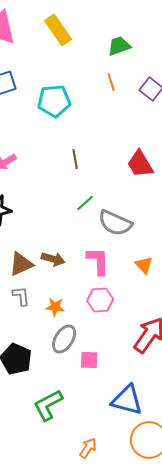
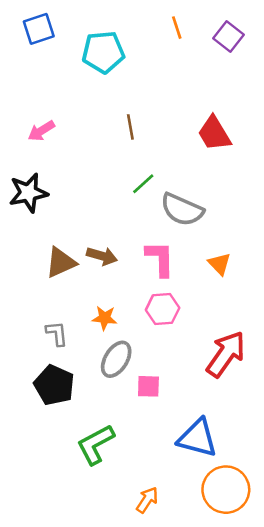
gray L-shape: (21, 296) -> (57, 333), moved

